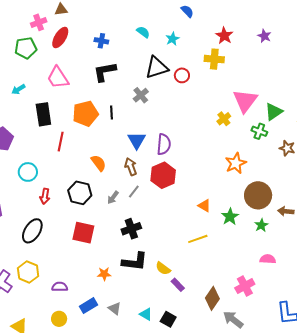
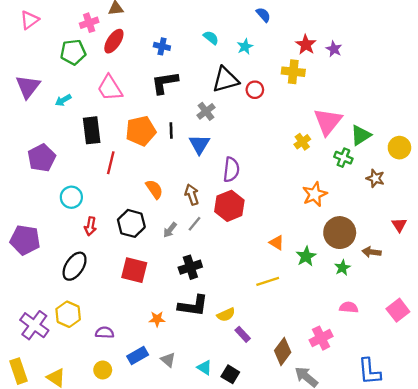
purple star: (264, 36) -> (334, 49), moved
blue triangle: (137, 140) -> (199, 144), moved
yellow semicircle: (163, 268) -> (226, 315), turned -63

